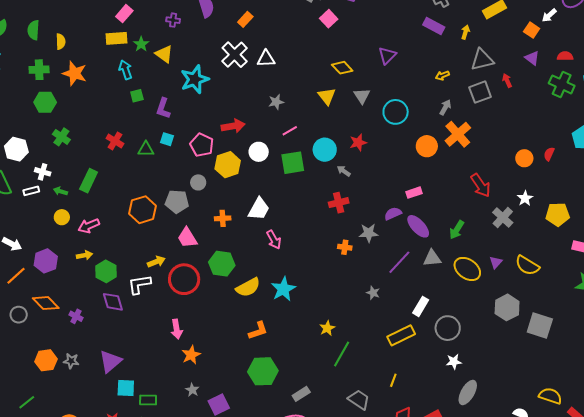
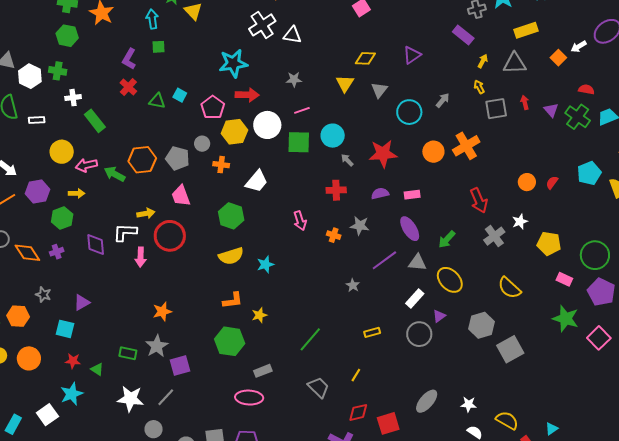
yellow arrow: (465, 32) -> (483, 61), moved
purple triangle: (532, 58) -> (551, 110), moved
gray triangle: (482, 60) -> (515, 63), moved
yellow diamond: (342, 68) -> (365, 58), turned -55
yellow arrow: (442, 75) -> (479, 87), moved, turned 72
cyan star: (195, 79) -> (233, 63), moved
gray arrow: (445, 107) -> (443, 100), moved
purple L-shape: (163, 108) -> (129, 59), moved
green cross: (61, 137) -> (58, 71), moved, turned -36
red star: (358, 143) -> (383, 154), moved, size x1.6
white circle: (259, 152) -> (267, 125), size x1.4
white cross: (43, 172) -> (73, 98), moved, turned -35
green rectangle: (89, 181) -> (95, 121), turned -75
green arrow: (60, 191) -> (115, 174), moved, size x1.5
purple semicircle: (393, 214) -> (380, 194), moved
yellow circle: (62, 217) -> (62, 152), size x1.5
orange cross: (223, 218) -> (221, 165), moved
pink arrow: (274, 240) -> (300, 221), moved
purple triangle: (496, 262) -> (439, 316), moved
green hexagon: (222, 264) -> (231, 216), moved
green hexagon: (106, 271) -> (62, 218), moved
cyan star: (283, 289) -> (265, 264), size x0.7
orange diamond: (46, 303) -> (27, 253), moved
white rectangle: (421, 306) -> (415, 298), moved
purple cross: (76, 316) -> (57, 252), turned 32
gray square: (540, 326) -> (510, 349), turned 32
yellow star: (327, 328) -> (259, 315), moved
pink arrow: (177, 329) -> (141, 257), moved
yellow rectangle: (401, 335) -> (372, 332), size x0.6
orange hexagon: (46, 360) -> (18, 316), moved
purple triangle: (110, 361) -> (82, 302), size x0.7
white star: (454, 362) -> (469, 404), moved
cyan square: (126, 388) -> (65, 329), moved
gray star: (192, 390) -> (157, 346), size x1.6
green rectangle: (148, 400) -> (128, 353), moved

